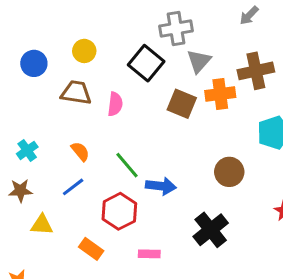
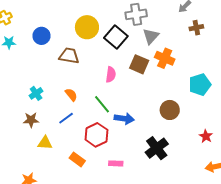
yellow circle: (84, 51) -> (87, 27), moved, size x1.5
brown cross: (256, 71) -> (196, 28), moved, size x0.6
orange cross: (220, 94) -> (165, 58), turned 30
pink semicircle: (115, 104) -> (111, 75), moved

